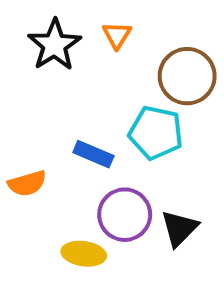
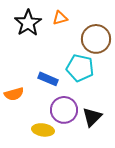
orange triangle: (117, 35) -> (60, 18), turned 42

